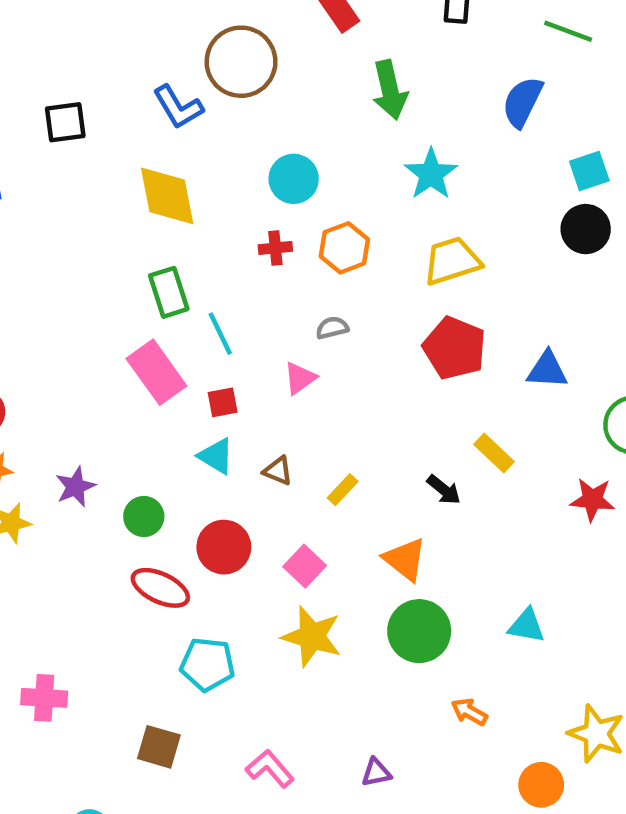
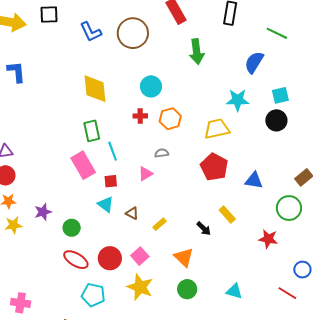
blue L-shape: (178, 107) -> (91, 32), moved
black square: (65, 122) -> (49, 14), moved
cyan star: (431, 174) -> (238, 100), moved, turned 30
red circle: (224, 547) -> (110, 258), moved
green circle: (419, 631) -> (187, 289), size x0.7

